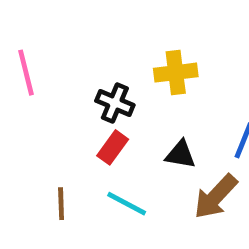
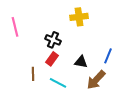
yellow cross: (176, 73) -> (79, 17), moved
brown line: (61, 204) -> (33, 74), moved

